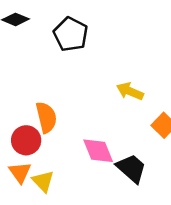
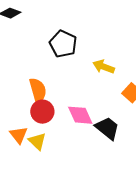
black pentagon: (71, 34) -> (63, 44), moved
red circle: (26, 140) -> (42, 112), moved

